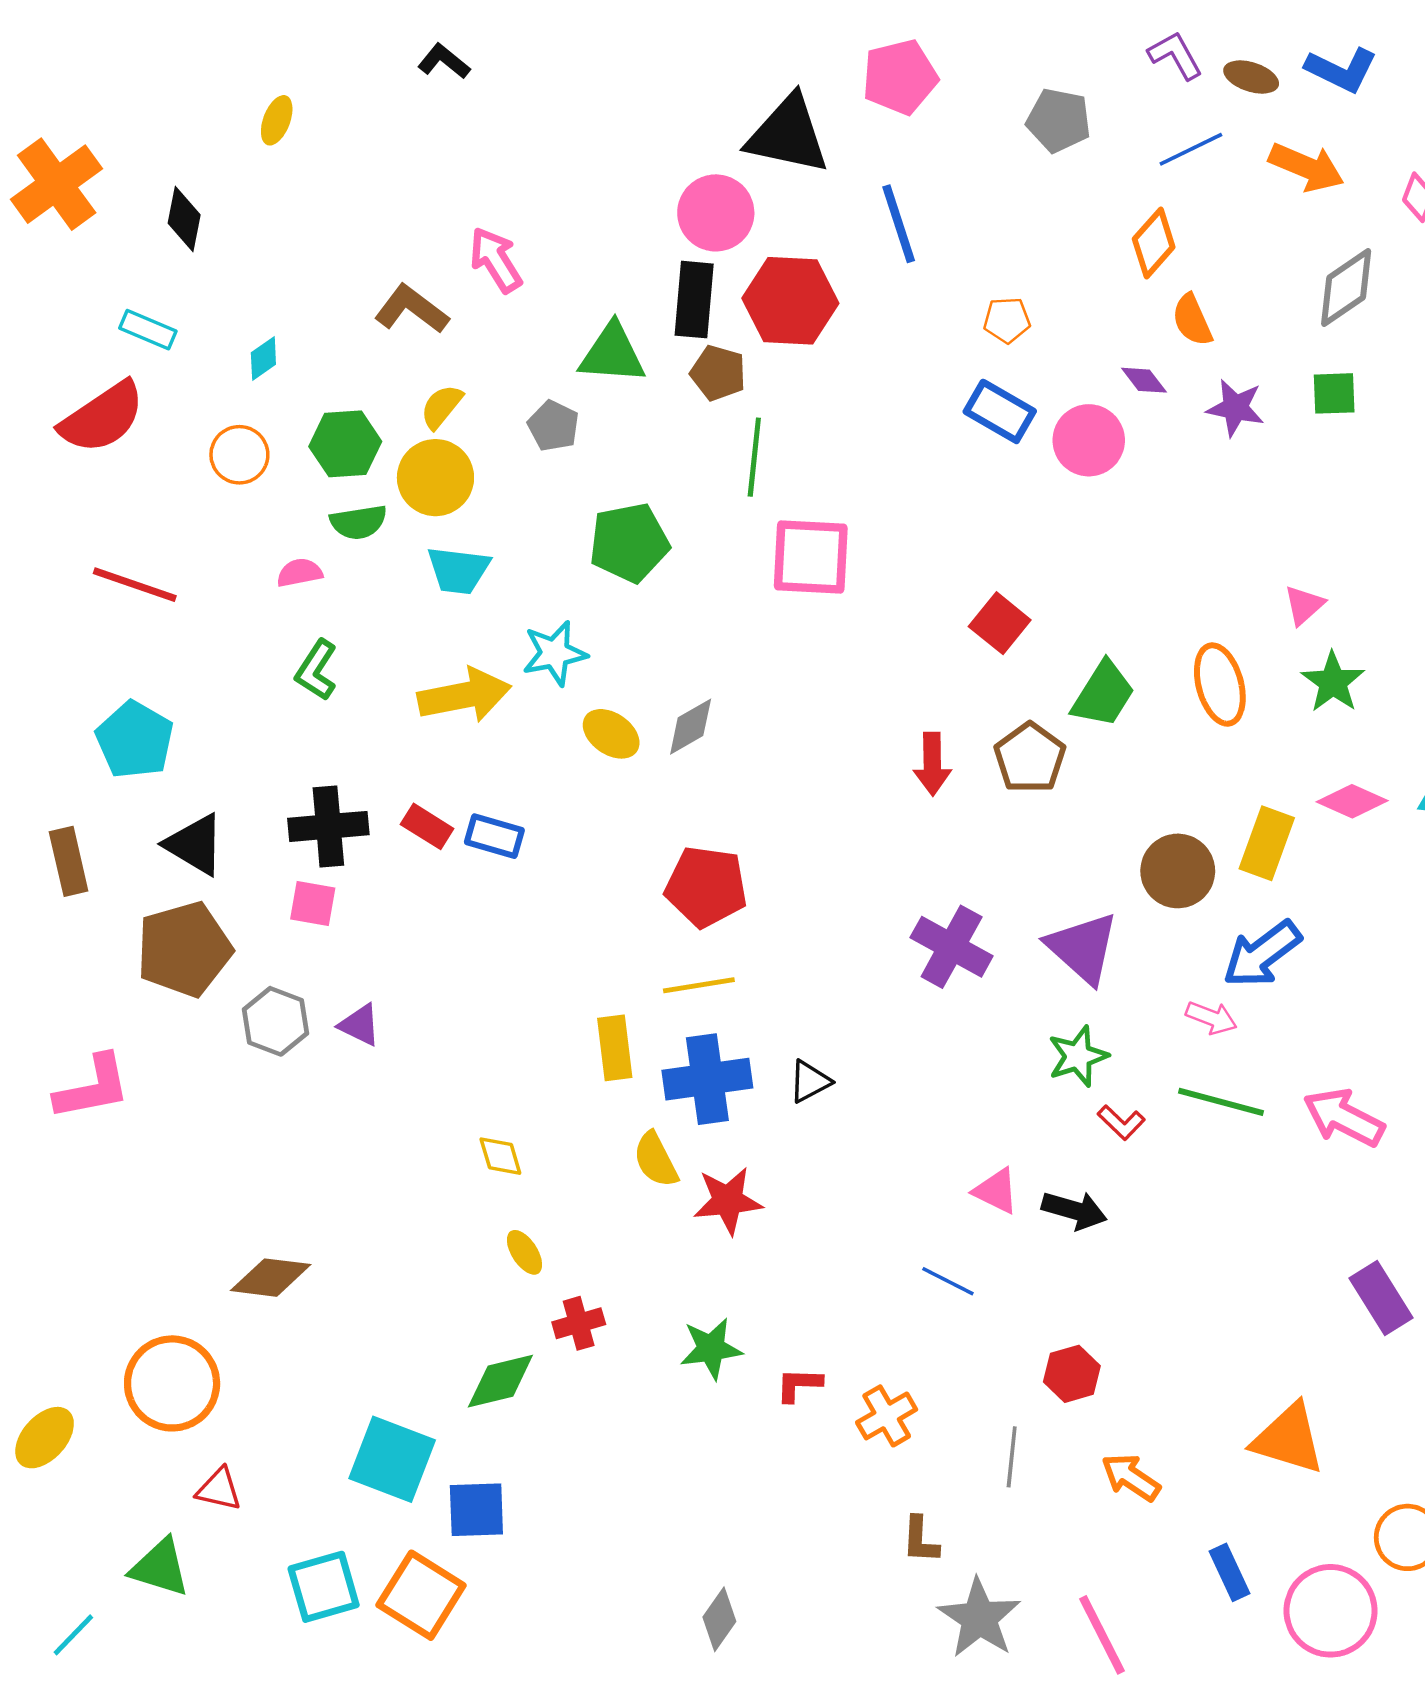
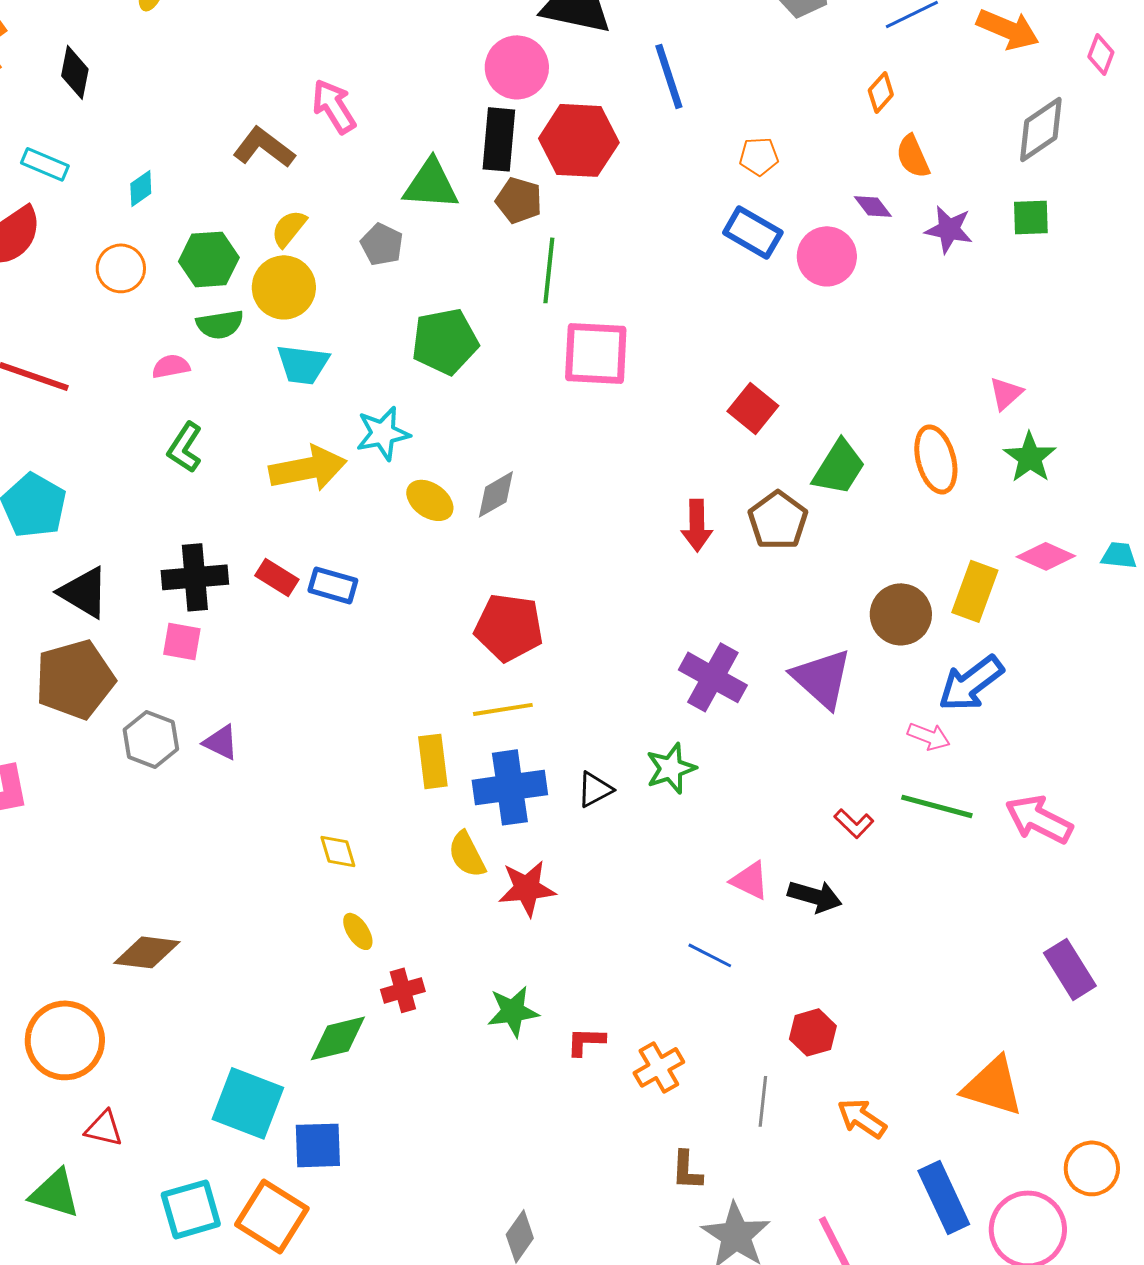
orange diamond: (1154, 243) -> (881, 92), size x0.7
green star: (1078, 1056) -> (671, 768), moved
blue rectangle: (1229, 1572) -> (944, 1197), size x1.5

